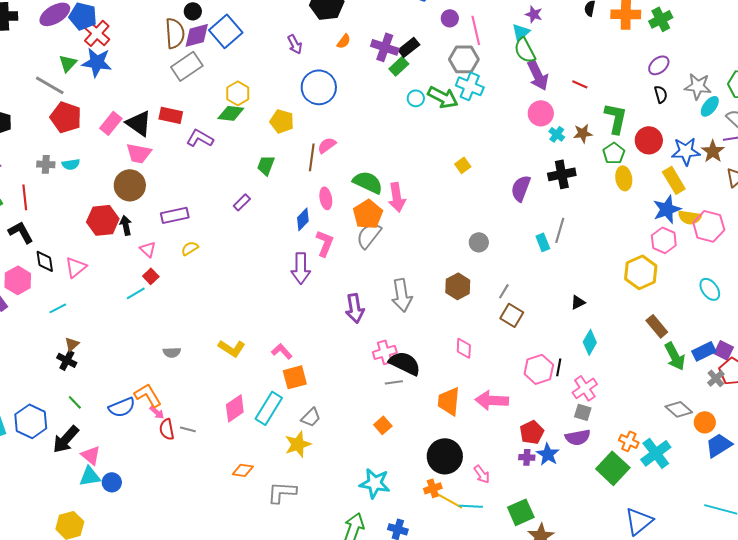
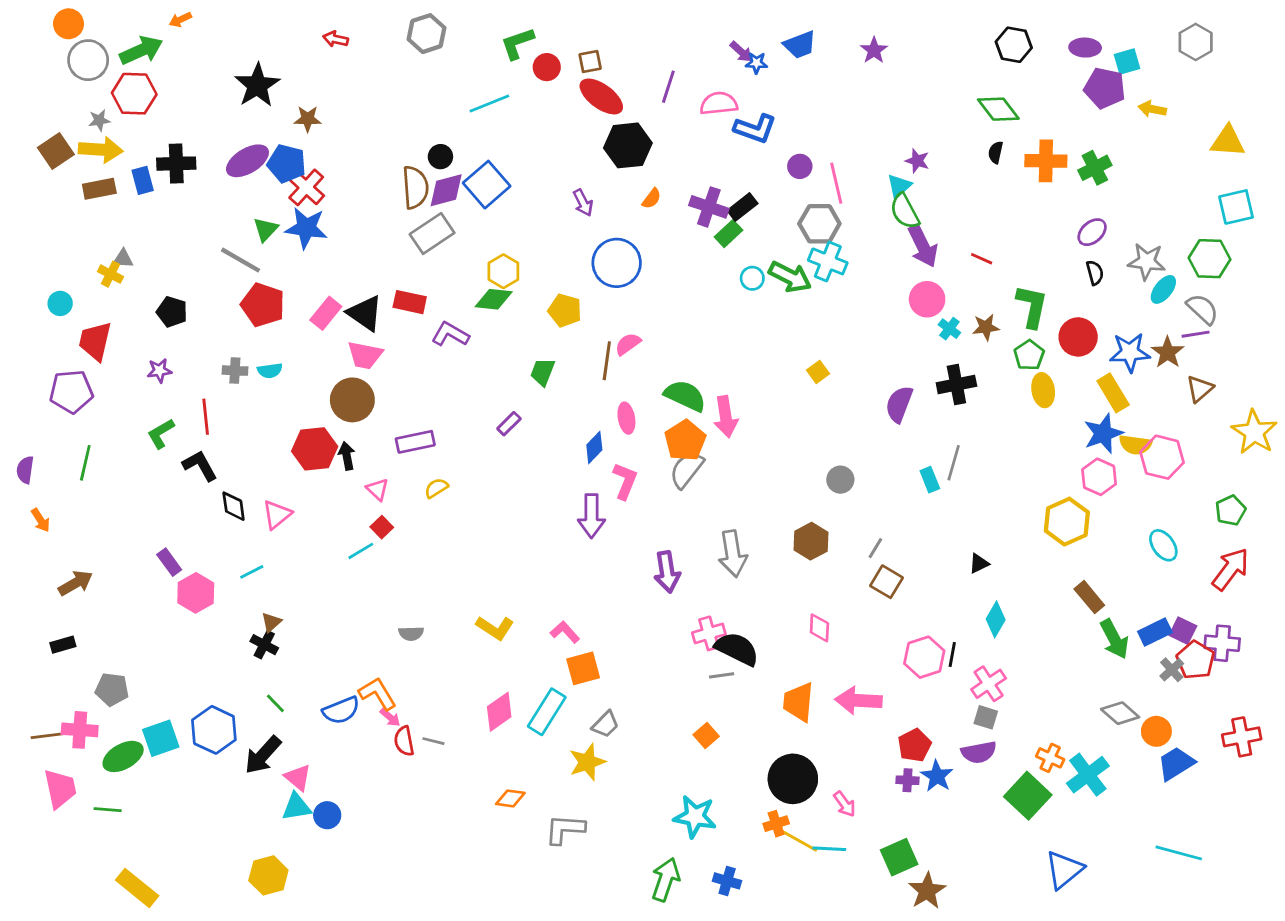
pink hexagon: (18, 280) -> (196, 593), moved

